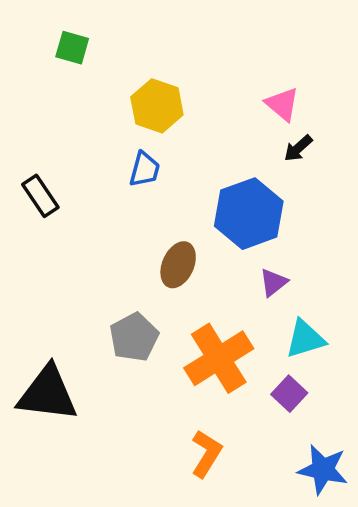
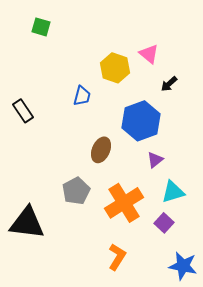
pink triangle: (282, 104) -> (149, 54), moved
yellow hexagon: (157, 106) -> (115, 68), moved

